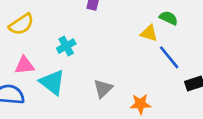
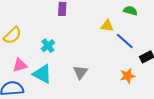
green semicircle: (169, 18) -> (130, 11), moved
orange star: (140, 104) -> (128, 76), moved

